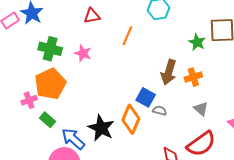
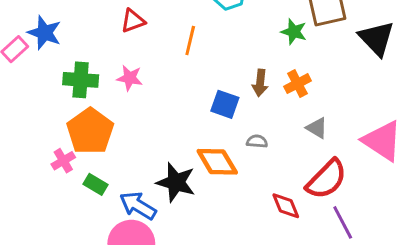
brown arrow: (169, 72) -> (260, 83), size x0.7
blue square: (146, 97) -> (225, 104), moved
orange diamond: (131, 119) -> (217, 162), turned -44

